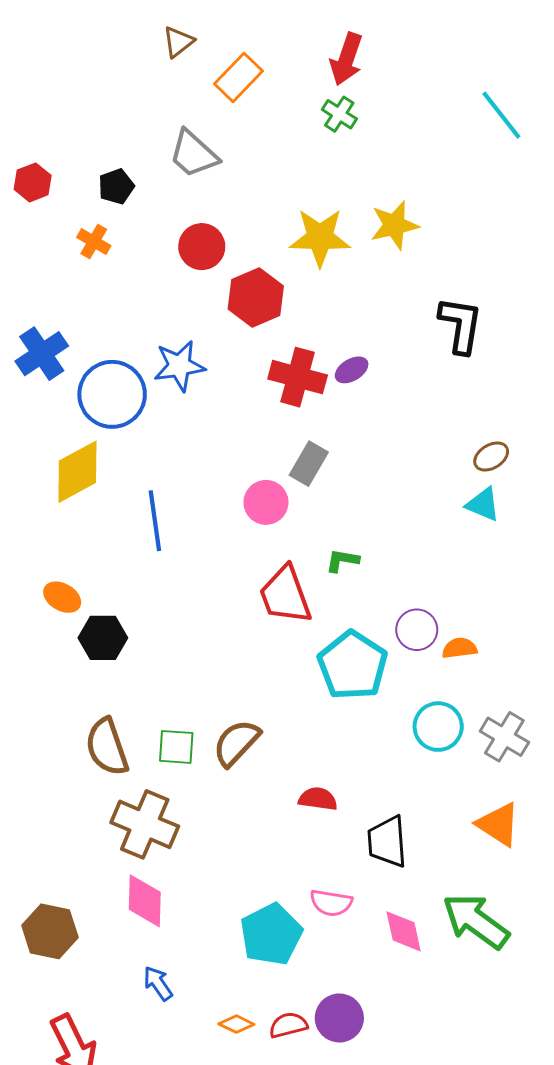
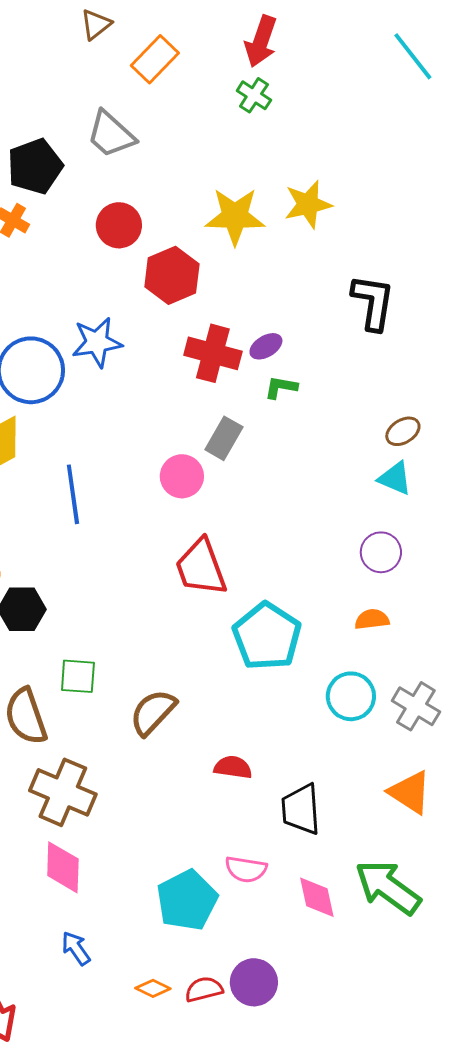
cyan line: (501, 115) -> (413, 56), moved
black pentagon: (116, 186) -> (35, 166), size x1.6
green L-shape: (342, 560) -> (281, 387), moved
purple circle: (417, 630) -> (381, 552), moved
green square: (176, 747) -> (78, 676), moved

